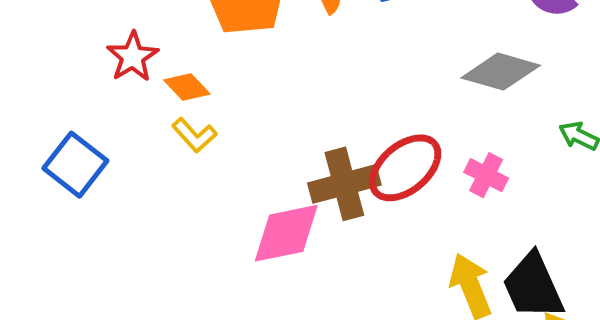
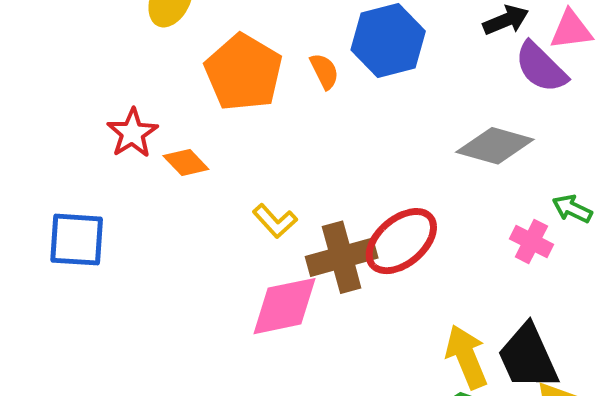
yellow L-shape: (194, 135) -> (275, 221), moved
blue square: (75, 165) -> (77, 240), turned -34
pink cross: (486, 175) -> (531, 242), moved

